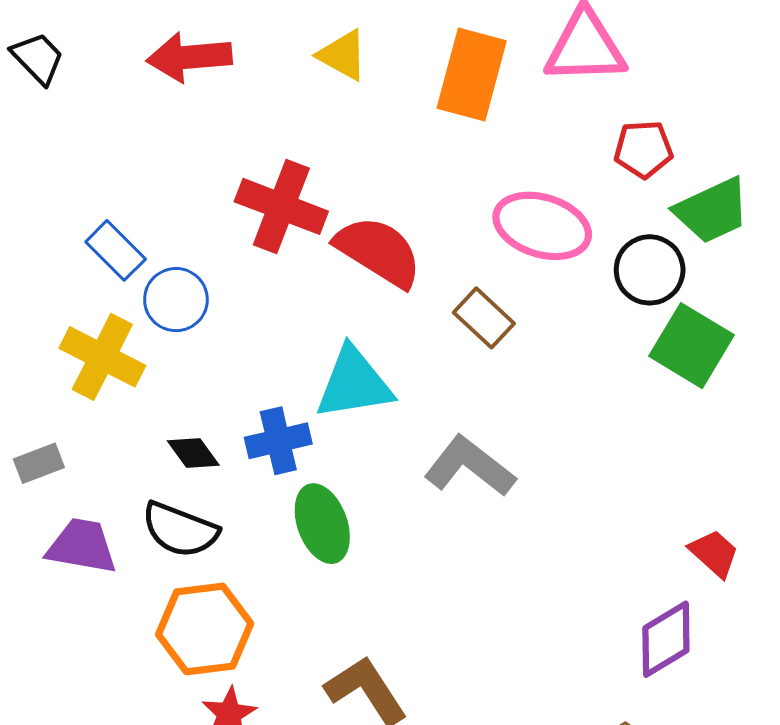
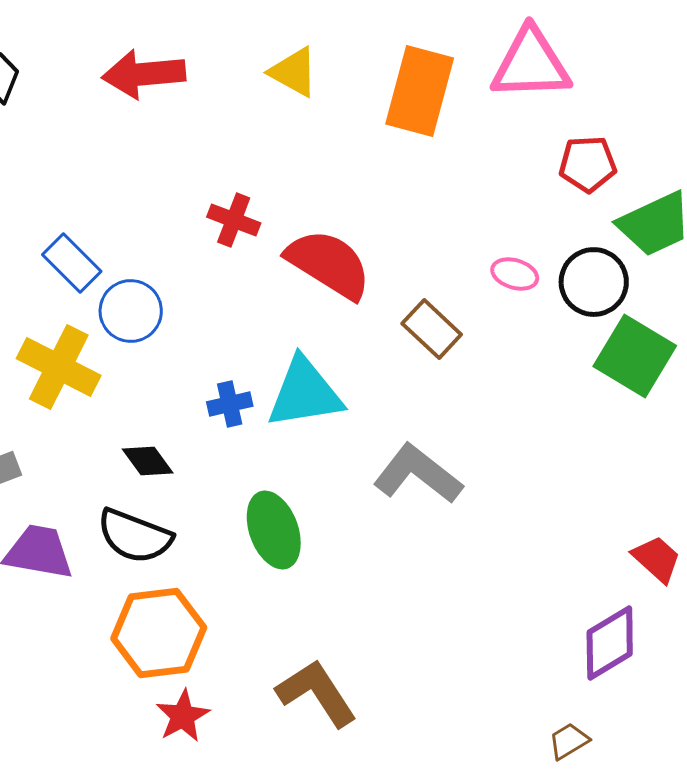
red cross: (281, 206) -> (234, 220), size x0.6
pink ellipse: (542, 226) -> (515, 274), moved, size x0.5
blue cross: (278, 441) -> (230, 404), moved, size x0.7

